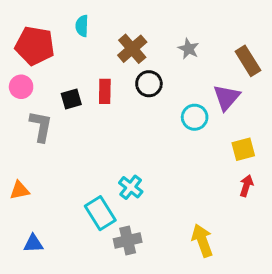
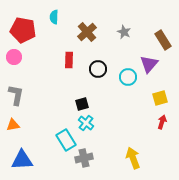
black circle: (149, 84) -> (98, 69), moved
black square: (71, 99) -> (82, 104), moved
gray L-shape: (41, 126) -> (16, 95), moved
blue triangle: (33, 244) -> (22, 160), size x1.6

